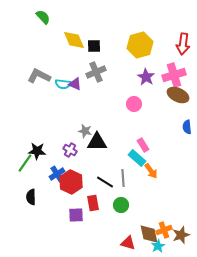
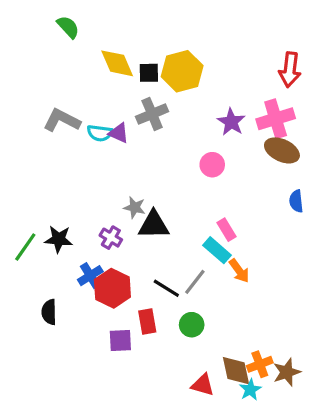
yellow hexagon: (140, 45) -> (182, 71), moved
green line: (25, 163) -> (25, 247), moved
gray line: (123, 178) -> (195, 282), turned 42

